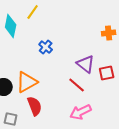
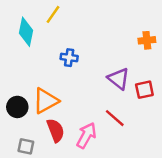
blue cross: (46, 47) -> (69, 58), turned -32
red line: (77, 85) -> (115, 118), moved
pink arrow: (81, 112) -> (86, 135), moved, turned 145

